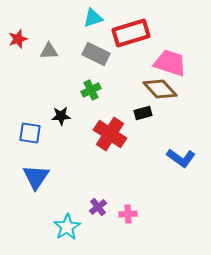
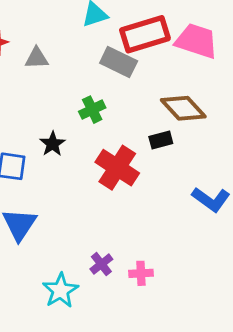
gray rectangle: (96, 54) -> (119, 62), moved
pink trapezoid: (170, 63) -> (196, 41), moved
black star: (61, 116) -> (53, 144), turned -30

